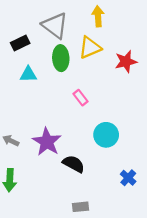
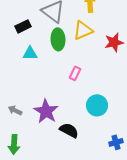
pink rectangle: (81, 98) -> (75, 73), turned 64
blue cross: (128, 178) -> (116, 142), turned 32

